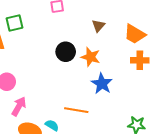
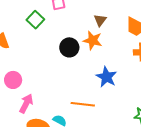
green square: (14, 23) -> (35, 20), moved, turned -30
orange star: (91, 57) -> (93, 40), moved

